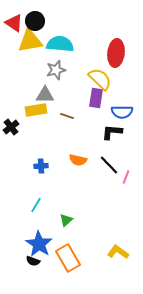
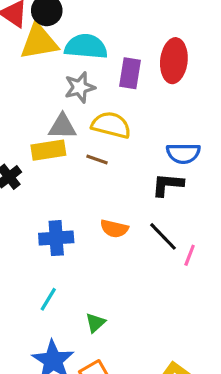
yellow semicircle: (100, 79) -> (111, 125), moved, turned -30
purple rectangle: (96, 98) -> (130, 73), moved
blue cross: (41, 166) -> (56, 238), size x1.5

